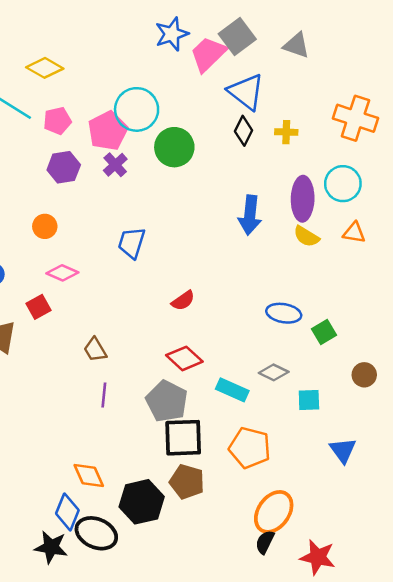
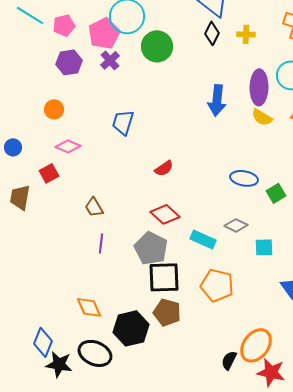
blue diamond: (67, 512) -> (43, 342), moved
orange ellipse: (274, 512) -> (256, 345), moved

